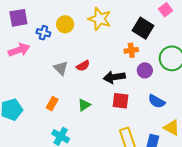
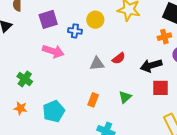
pink arrow: (19, 50) -> (53, 51), turned 45
gray triangle: (61, 68) -> (97, 64), turned -42

